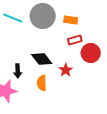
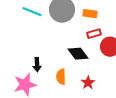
black diamond: (42, 59) -> (78, 54), moved
red star: (66, 70) -> (88, 83), moved

